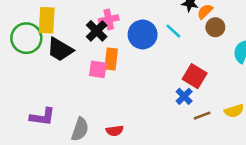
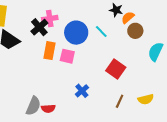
pink square: (98, 69) -> (67, 56), moved
blue cross: (184, 96) -> (82, 91), moved
brown line: (202, 116) -> (120, 101), turned -48
gray semicircle: (80, 129) -> (33, 106), moved

